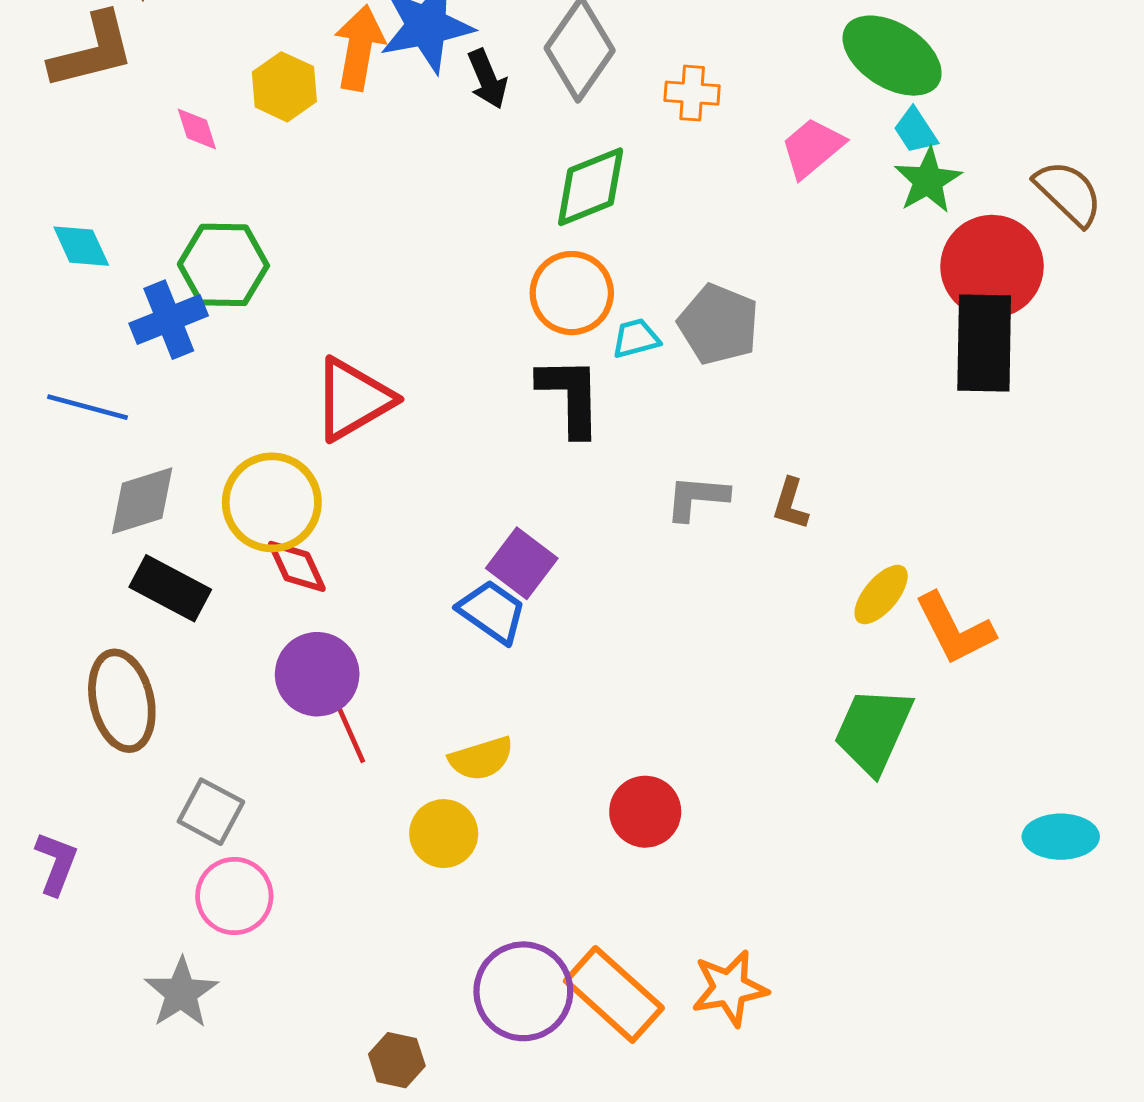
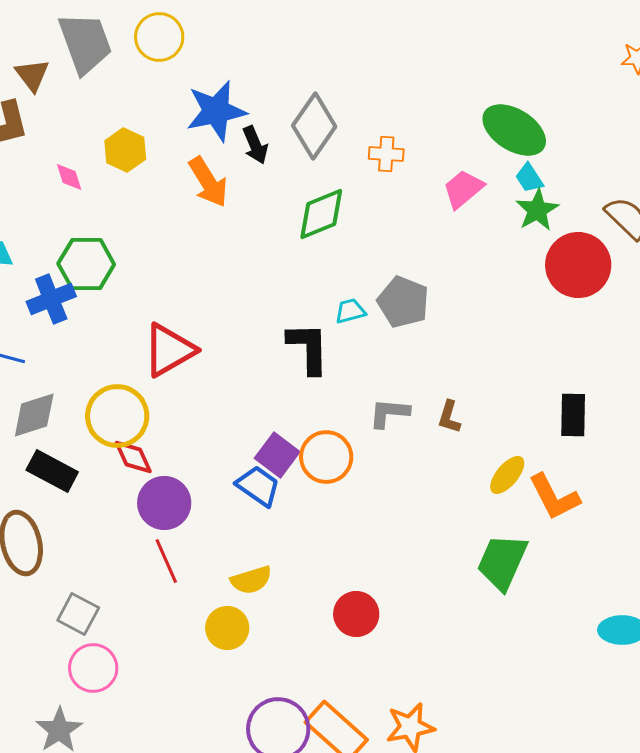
orange arrow: (359, 48) -> (208, 182), moved, turned 138
orange circle: (572, 293) -> (326, 457), moved
black rectangle: (984, 343) -> (573, 415), moved, size x0.7
purple circle: (317, 674) -> (164, 503), moved

